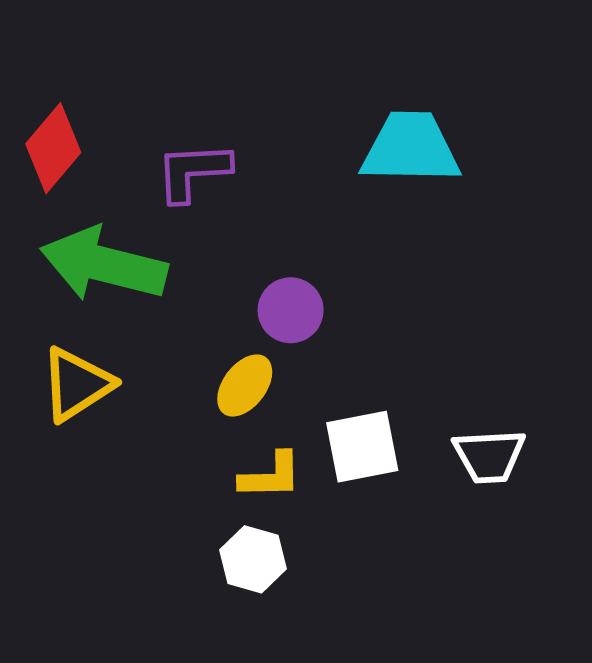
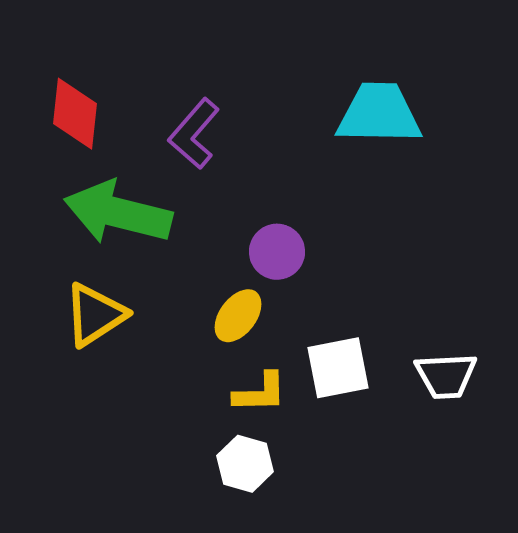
red diamond: (53, 148) -> (75, 114), turned -34
purple L-shape: (193, 172) -> (194, 134), turned -46

